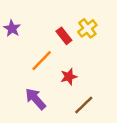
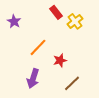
red rectangle: (64, 36) -> (56, 12), moved
purple arrow: (35, 99) -> (33, 78), turned -120

